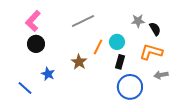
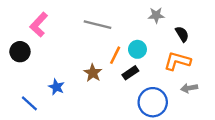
gray line: (83, 21) -> (98, 25), turned 40
gray star: (138, 21) -> (156, 15), moved
black circle: (36, 44) -> (20, 52), moved
black rectangle: (120, 62) -> (130, 73), moved, turned 40

